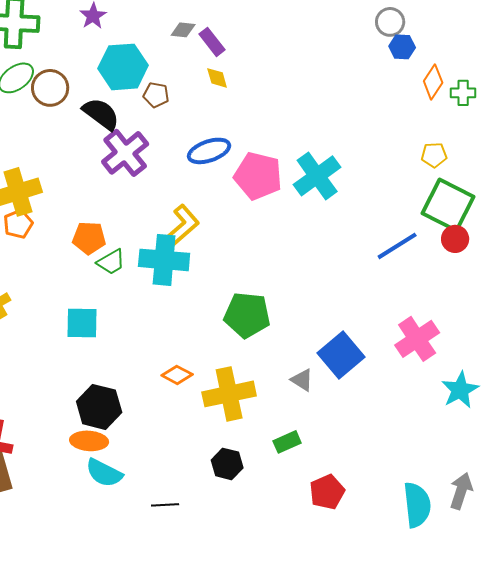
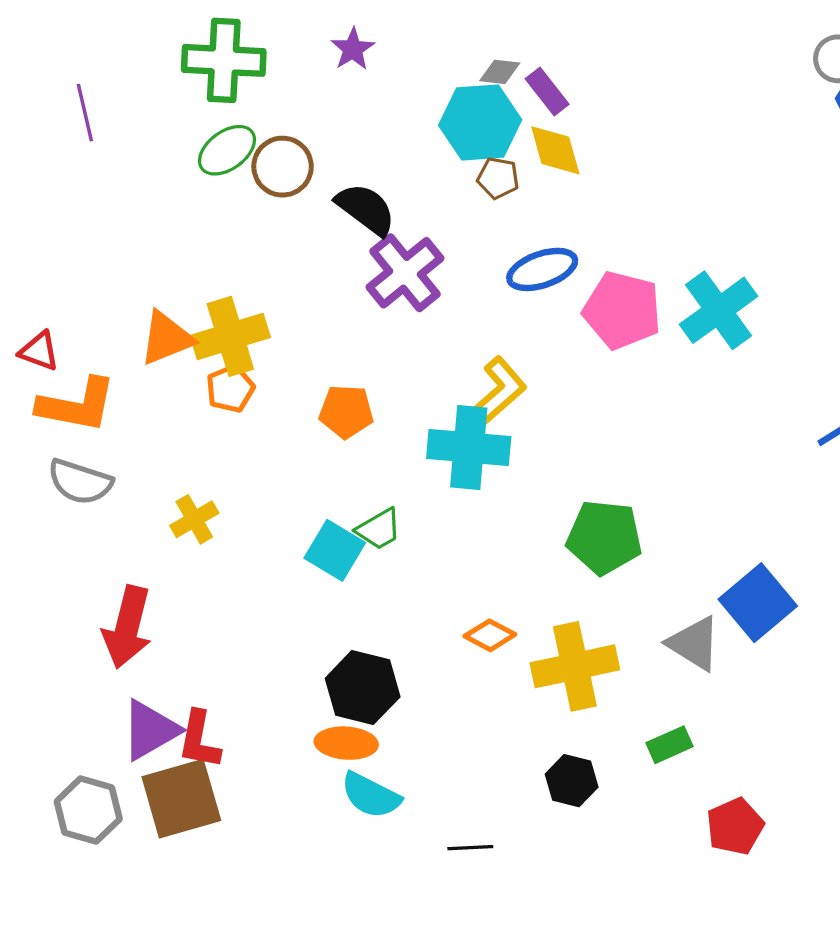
cyan hexagon: (123, 67) -> (480, 122), moved
yellow diamond: (217, 78) -> (555, 150), size x1.5
brown pentagon: (156, 95) -> (498, 178), moved
green trapezoid: (111, 262) -> (379, 529), moved
cyan square: (82, 323) -> (335, 550), turned 30
gray triangle: (302, 380) -> (694, 643), size x1.5

